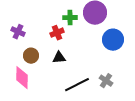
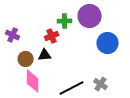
black triangle: (59, 58) -> (45, 55), moved
pink diamond: (22, 78) -> (33, 81), moved

